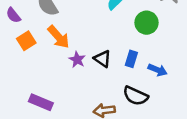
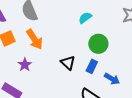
green circle: (146, 23) -> (98, 44), moved
purple star: (77, 60) -> (25, 65), moved

